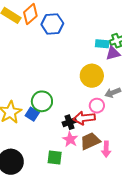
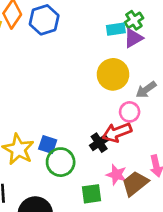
green circle: (42, 101) -> (61, 162), moved
pink star: (70, 139) -> (116, 175), moved
brown trapezoid: (90, 141) -> (135, 183), moved

